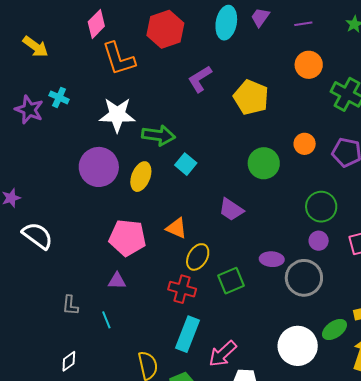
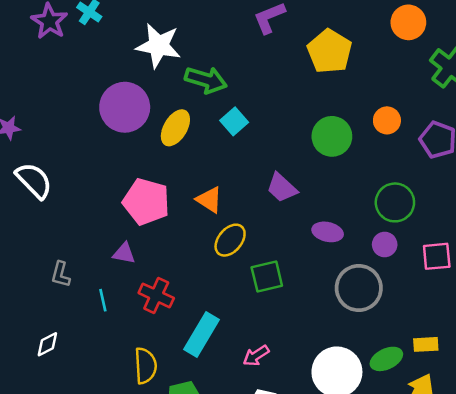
purple ellipse: (272, 259) -> (328, 232), moved
red cross: (182, 289) -> (156, 295), moved
pink arrow: (223, 354) -> (256, 356), moved, size x0.7

